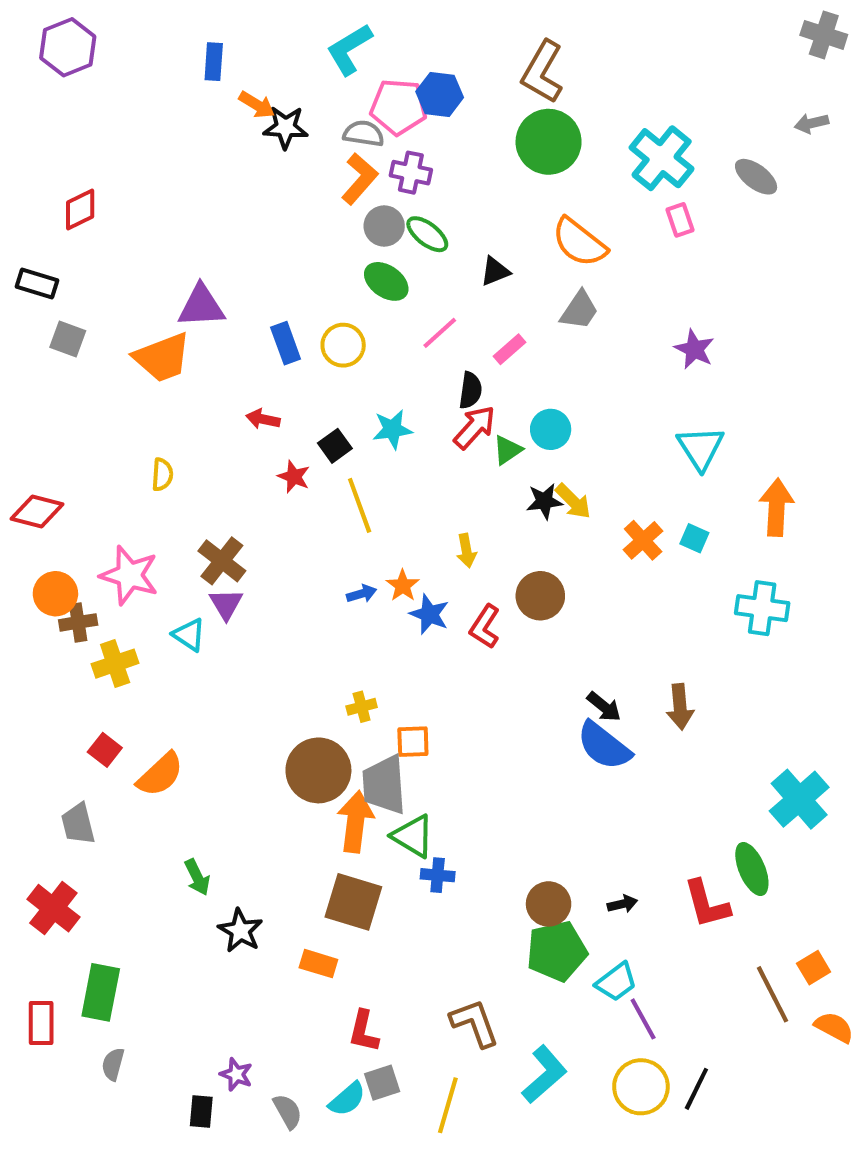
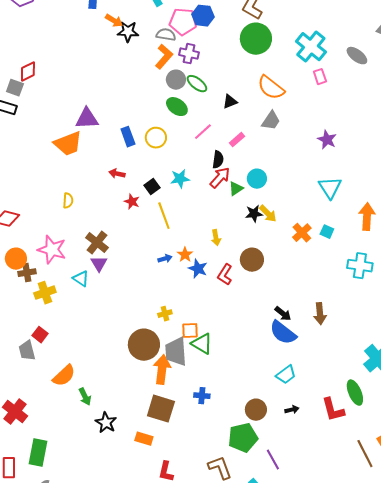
gray square: (68, 339) -> (15, 88), moved
orange semicircle: (160, 775) -> (64, 376), moved
gray trapezoid: (78, 824) -> (27, 351), moved
green triangle: (413, 836) -> (202, 344), moved
green pentagon: (557, 951) -> (243, 438), moved
cyan trapezoid: (616, 982) -> (286, 375), moved
purple line: (643, 1019) -> (273, 460), moved

